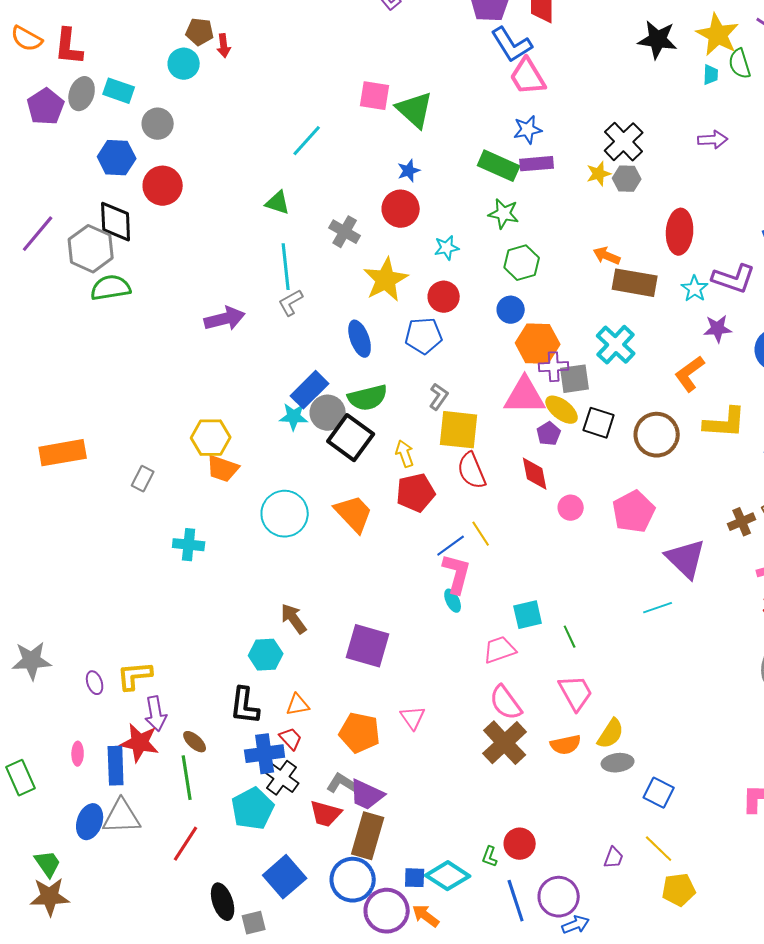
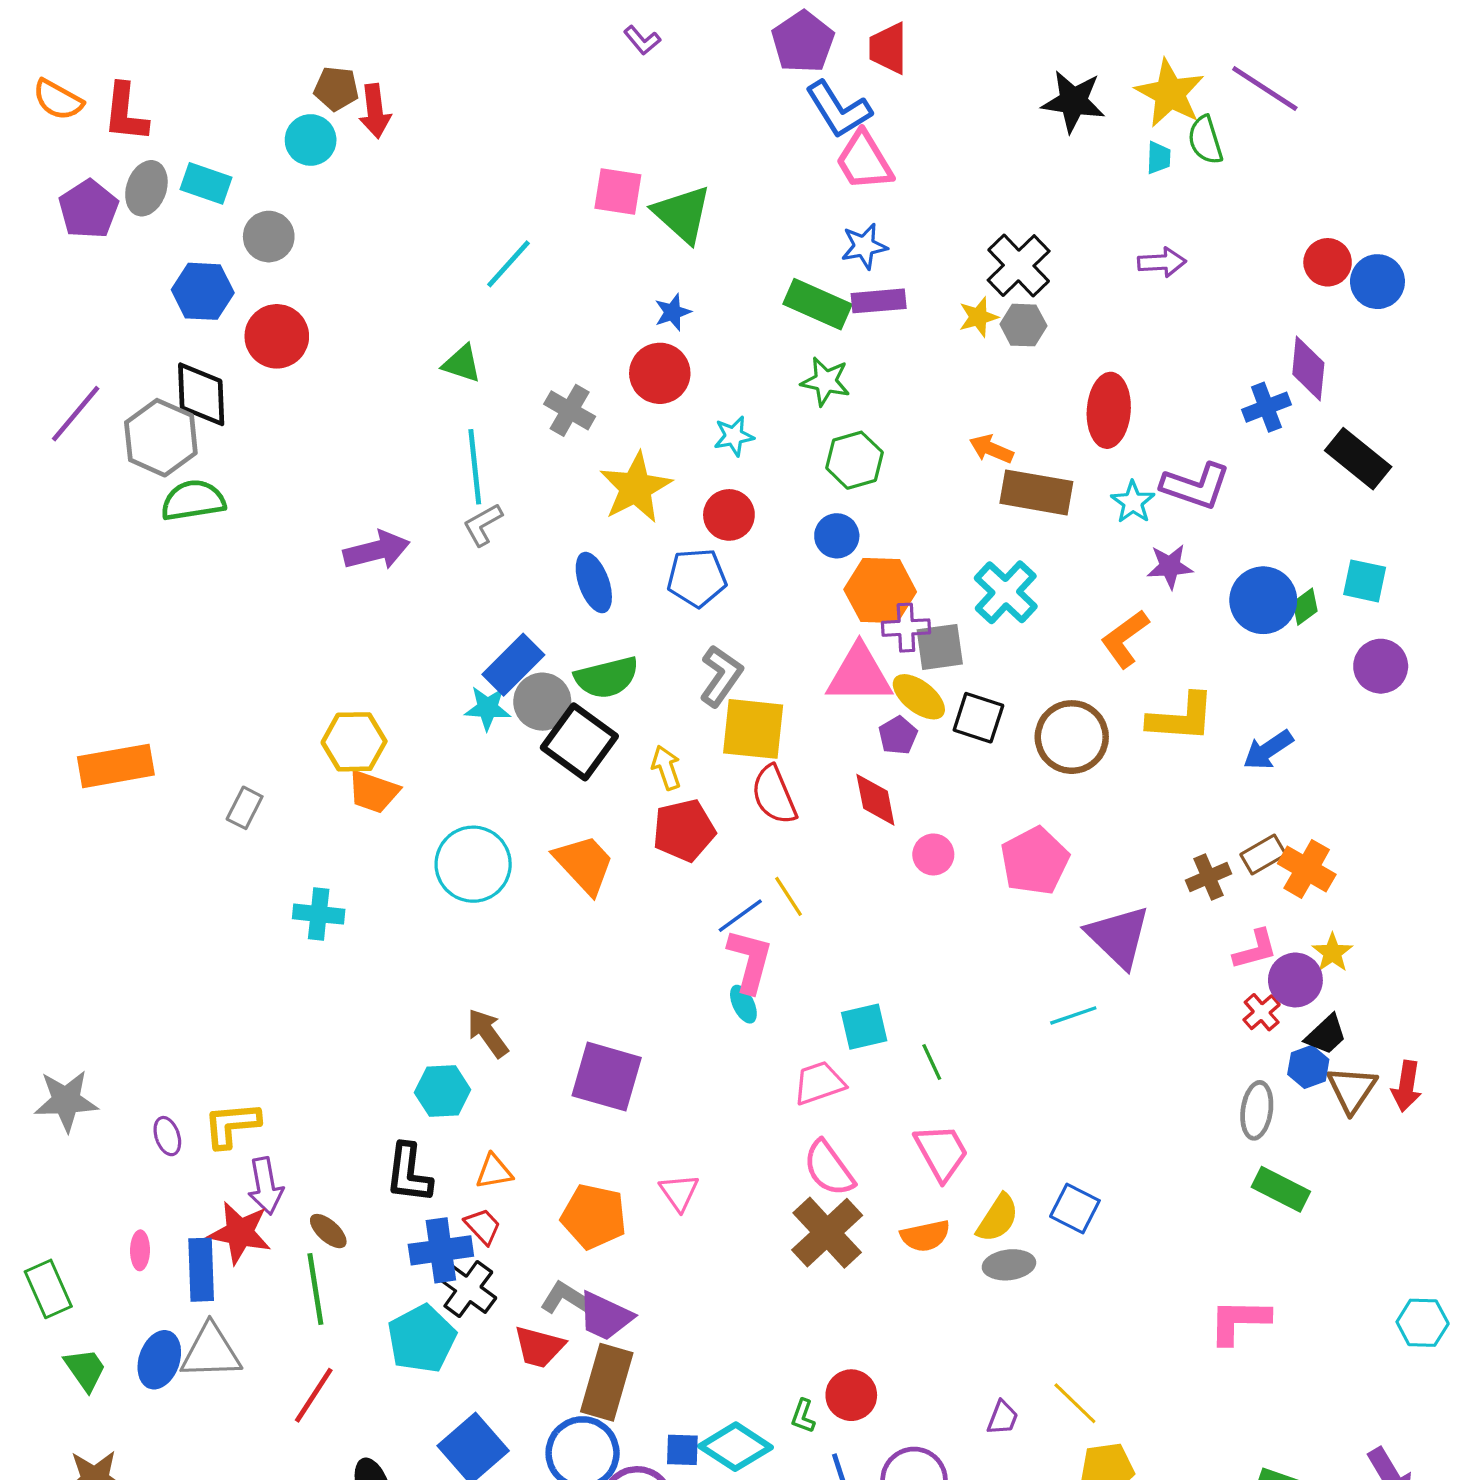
red arrow: (224, 46) -> (375, 111), size x1.4
gray L-shape: (439, 397) -> (721, 676), size x1.4
blue square: (659, 793) -> (1075, 1209), moved
green trapezoid: (48, 864) -> (85, 1369), moved

